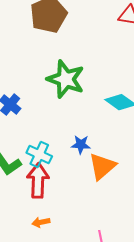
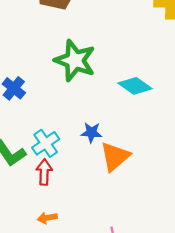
cyan cross: (39, 154) -> (46, 143), turned 30
red arrow: (38, 181) -> (44, 172), size x0.7

